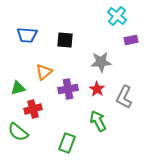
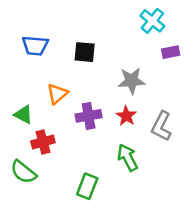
green triangle: (18, 88) -> (23, 115), turned 42

